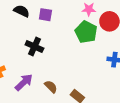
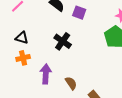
purple arrow: (24, 82) -> (46, 74), turned -54

